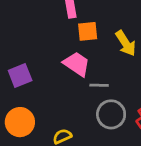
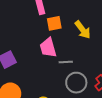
pink trapezoid: (77, 64) -> (48, 48), turned -135

